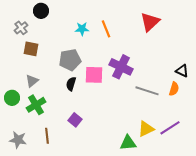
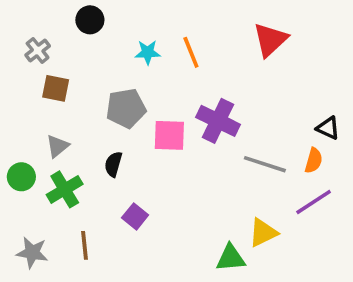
black circle: (41, 11) -> (90, 20), moved
black semicircle: (71, 84) -> (113, 164), moved
purple line: (170, 128) -> (314, 202), moved

